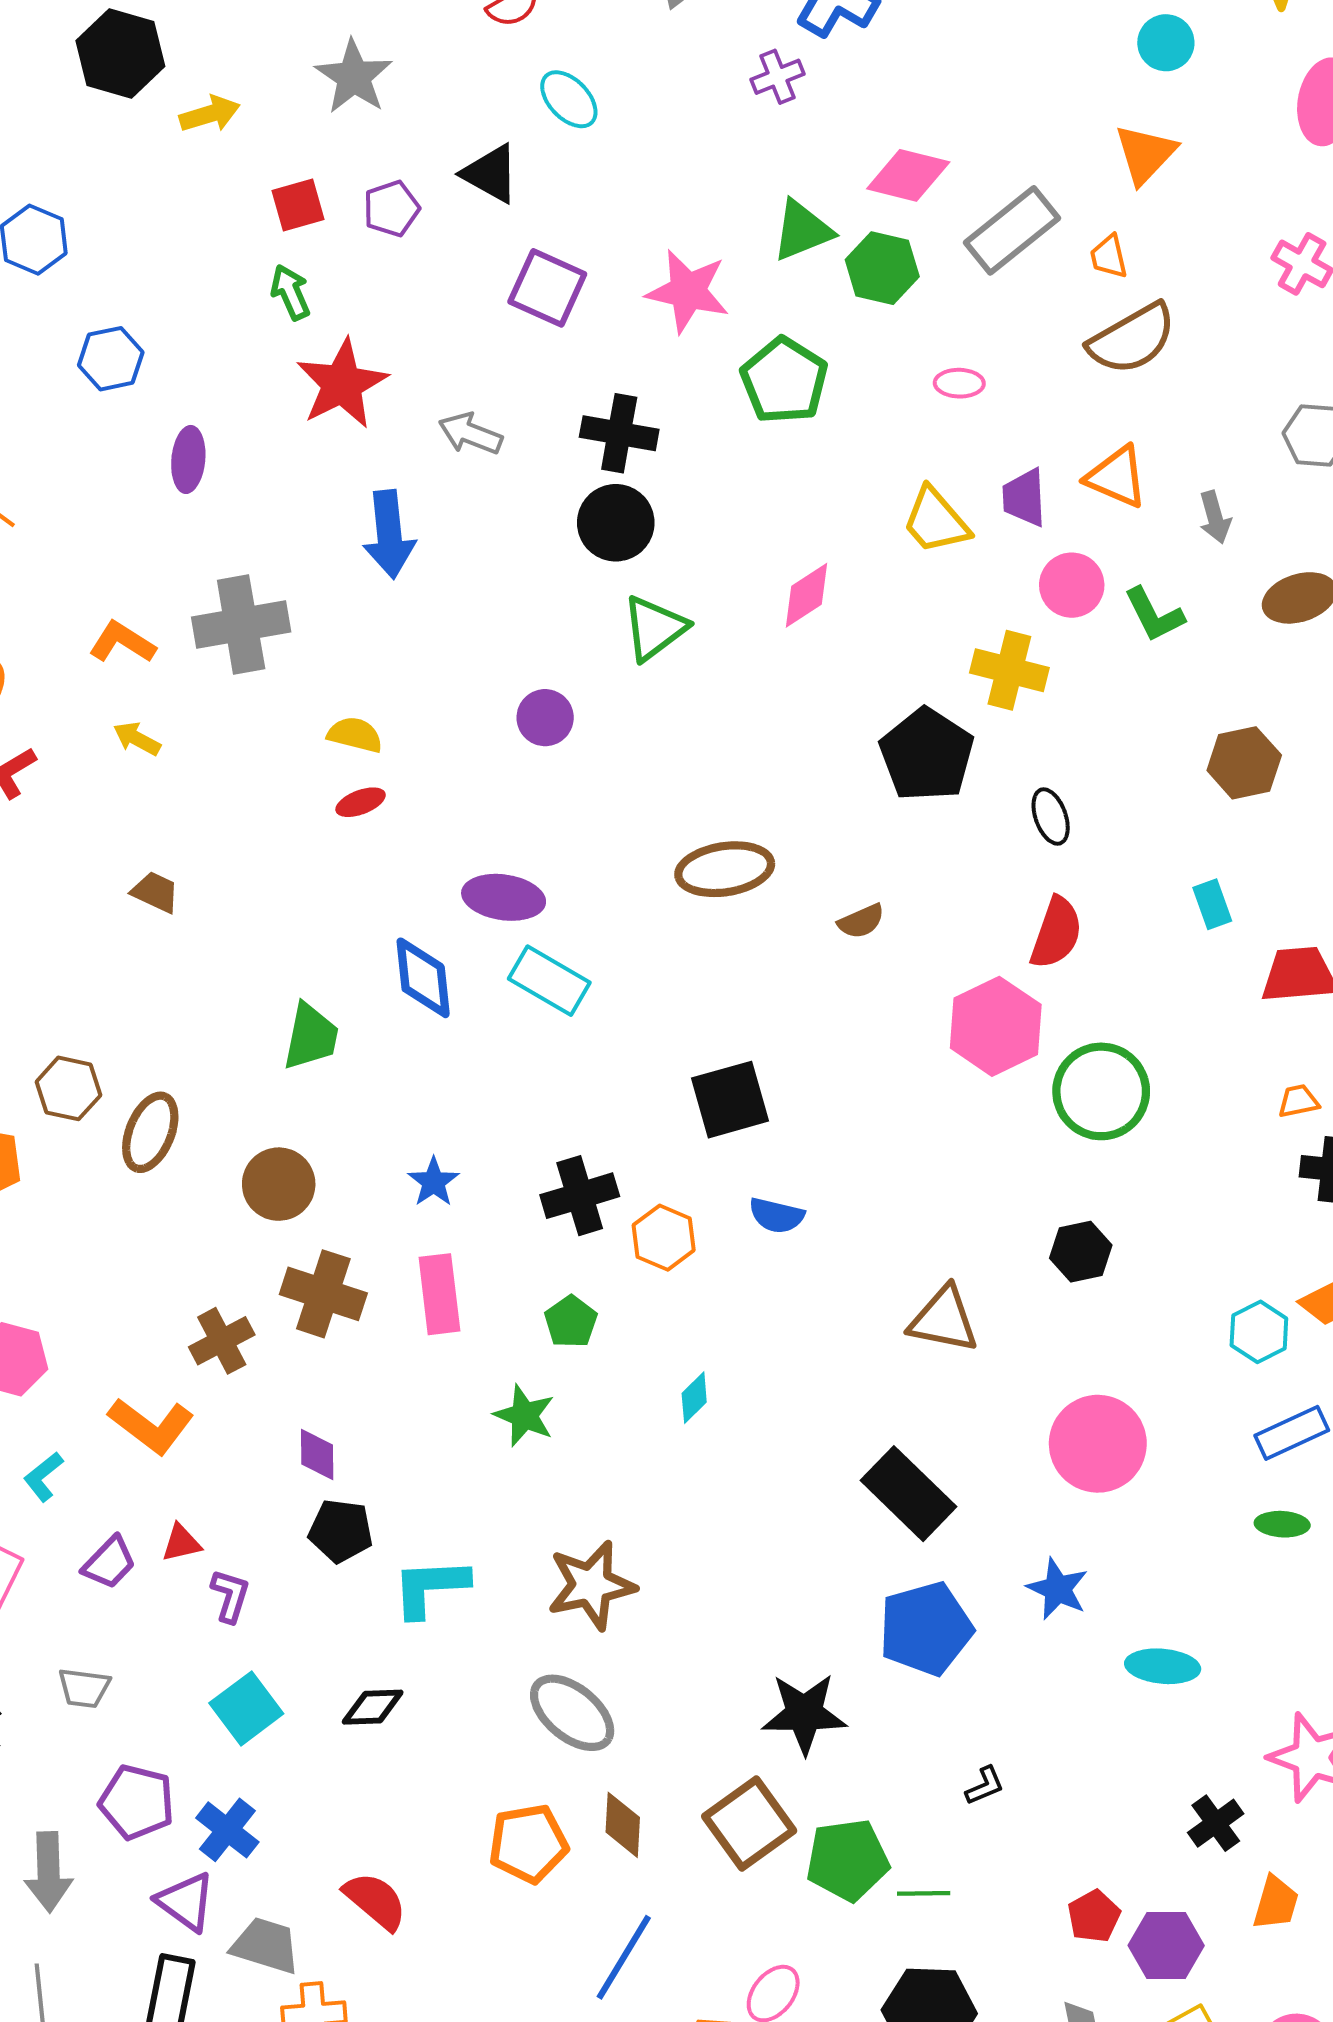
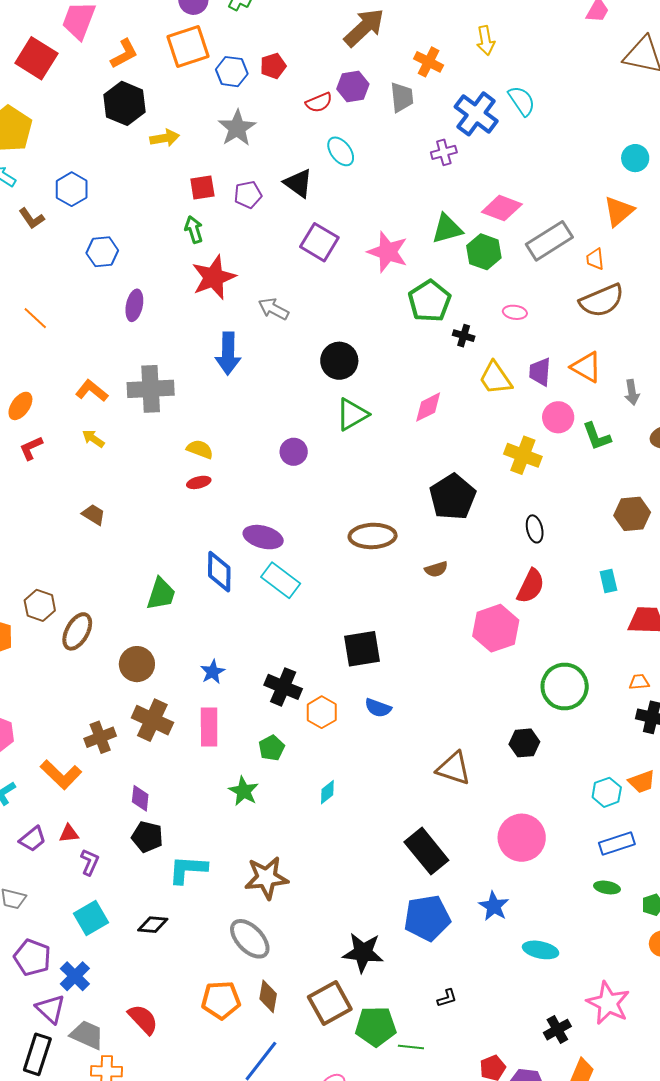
black cross: (619, 433) -> (464, 336), moved, size x0.6
black pentagon: (927, 755) -> (453, 497), moved
green circle: (1101, 1091) -> (565, 687), moved
black cross: (580, 1196) -> (283, 687), turned 33

